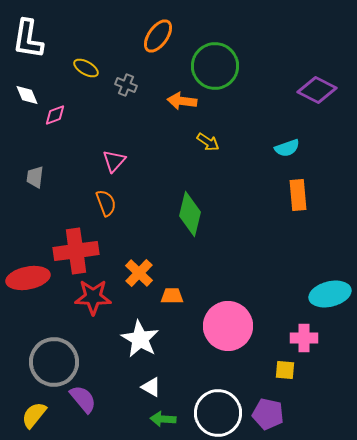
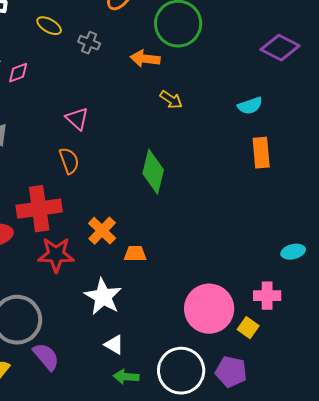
pink triangle: (114, 161) -> (77, 119), turned -30
cyan ellipse: (330, 294) -> (293, 252), size x0.6
pink circle: (228, 326) -> (209, 309), moved
yellow square: (285, 370) -> (248, 328), turned 30

